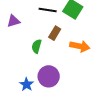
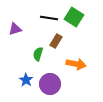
orange arrow: (80, 46) -> (76, 64), moved
blue star: (27, 84) -> (26, 80), moved

